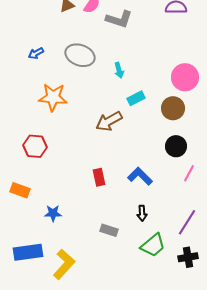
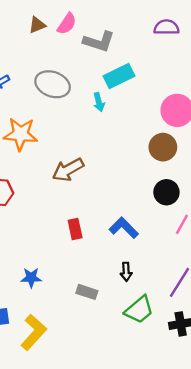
cyan rectangle: (136, 98) -> (119, 76), moved, size x1.4
brown arrow: (109, 121) -> (68, 170), moved
blue star: (53, 213) -> (31, 278), moved

